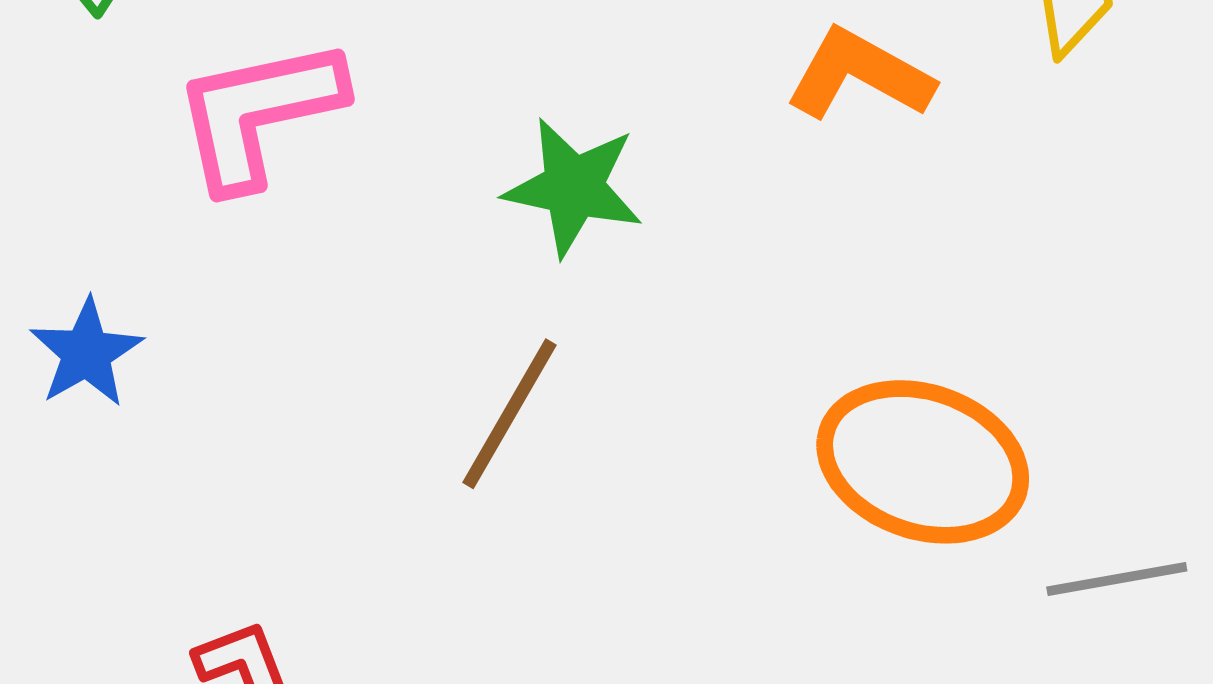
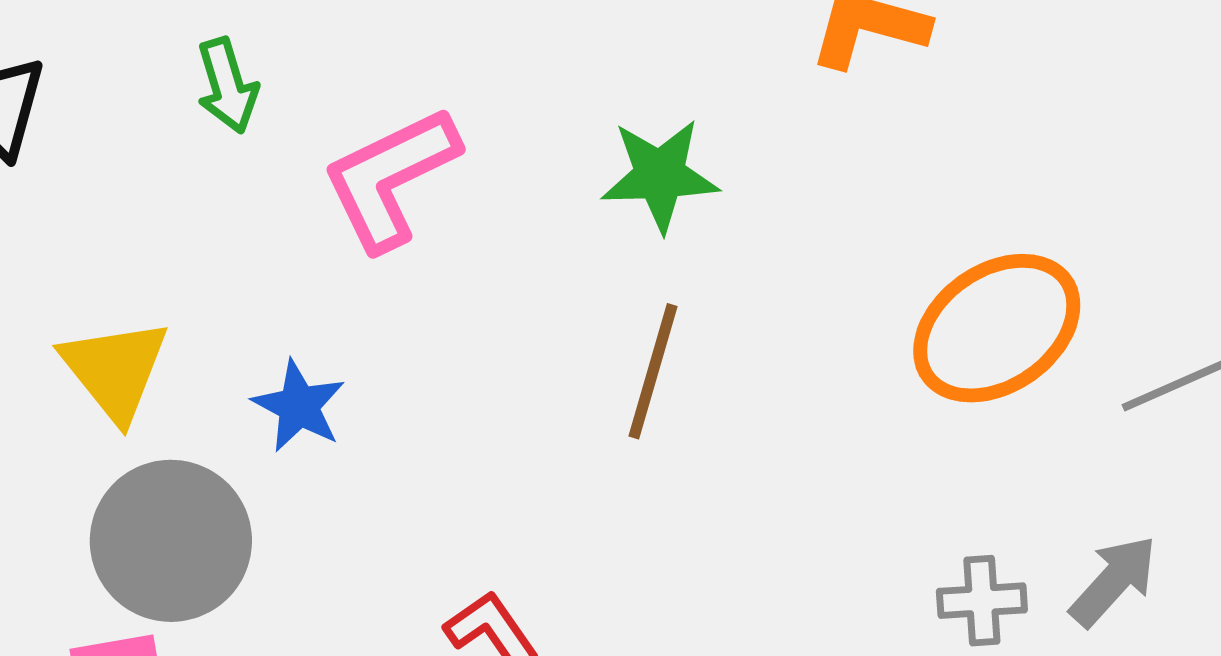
orange ellipse: (923, 462) -> (997, 328), turned -40

